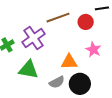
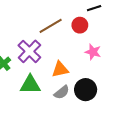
orange triangle: (69, 62) -> (60, 69), moved

